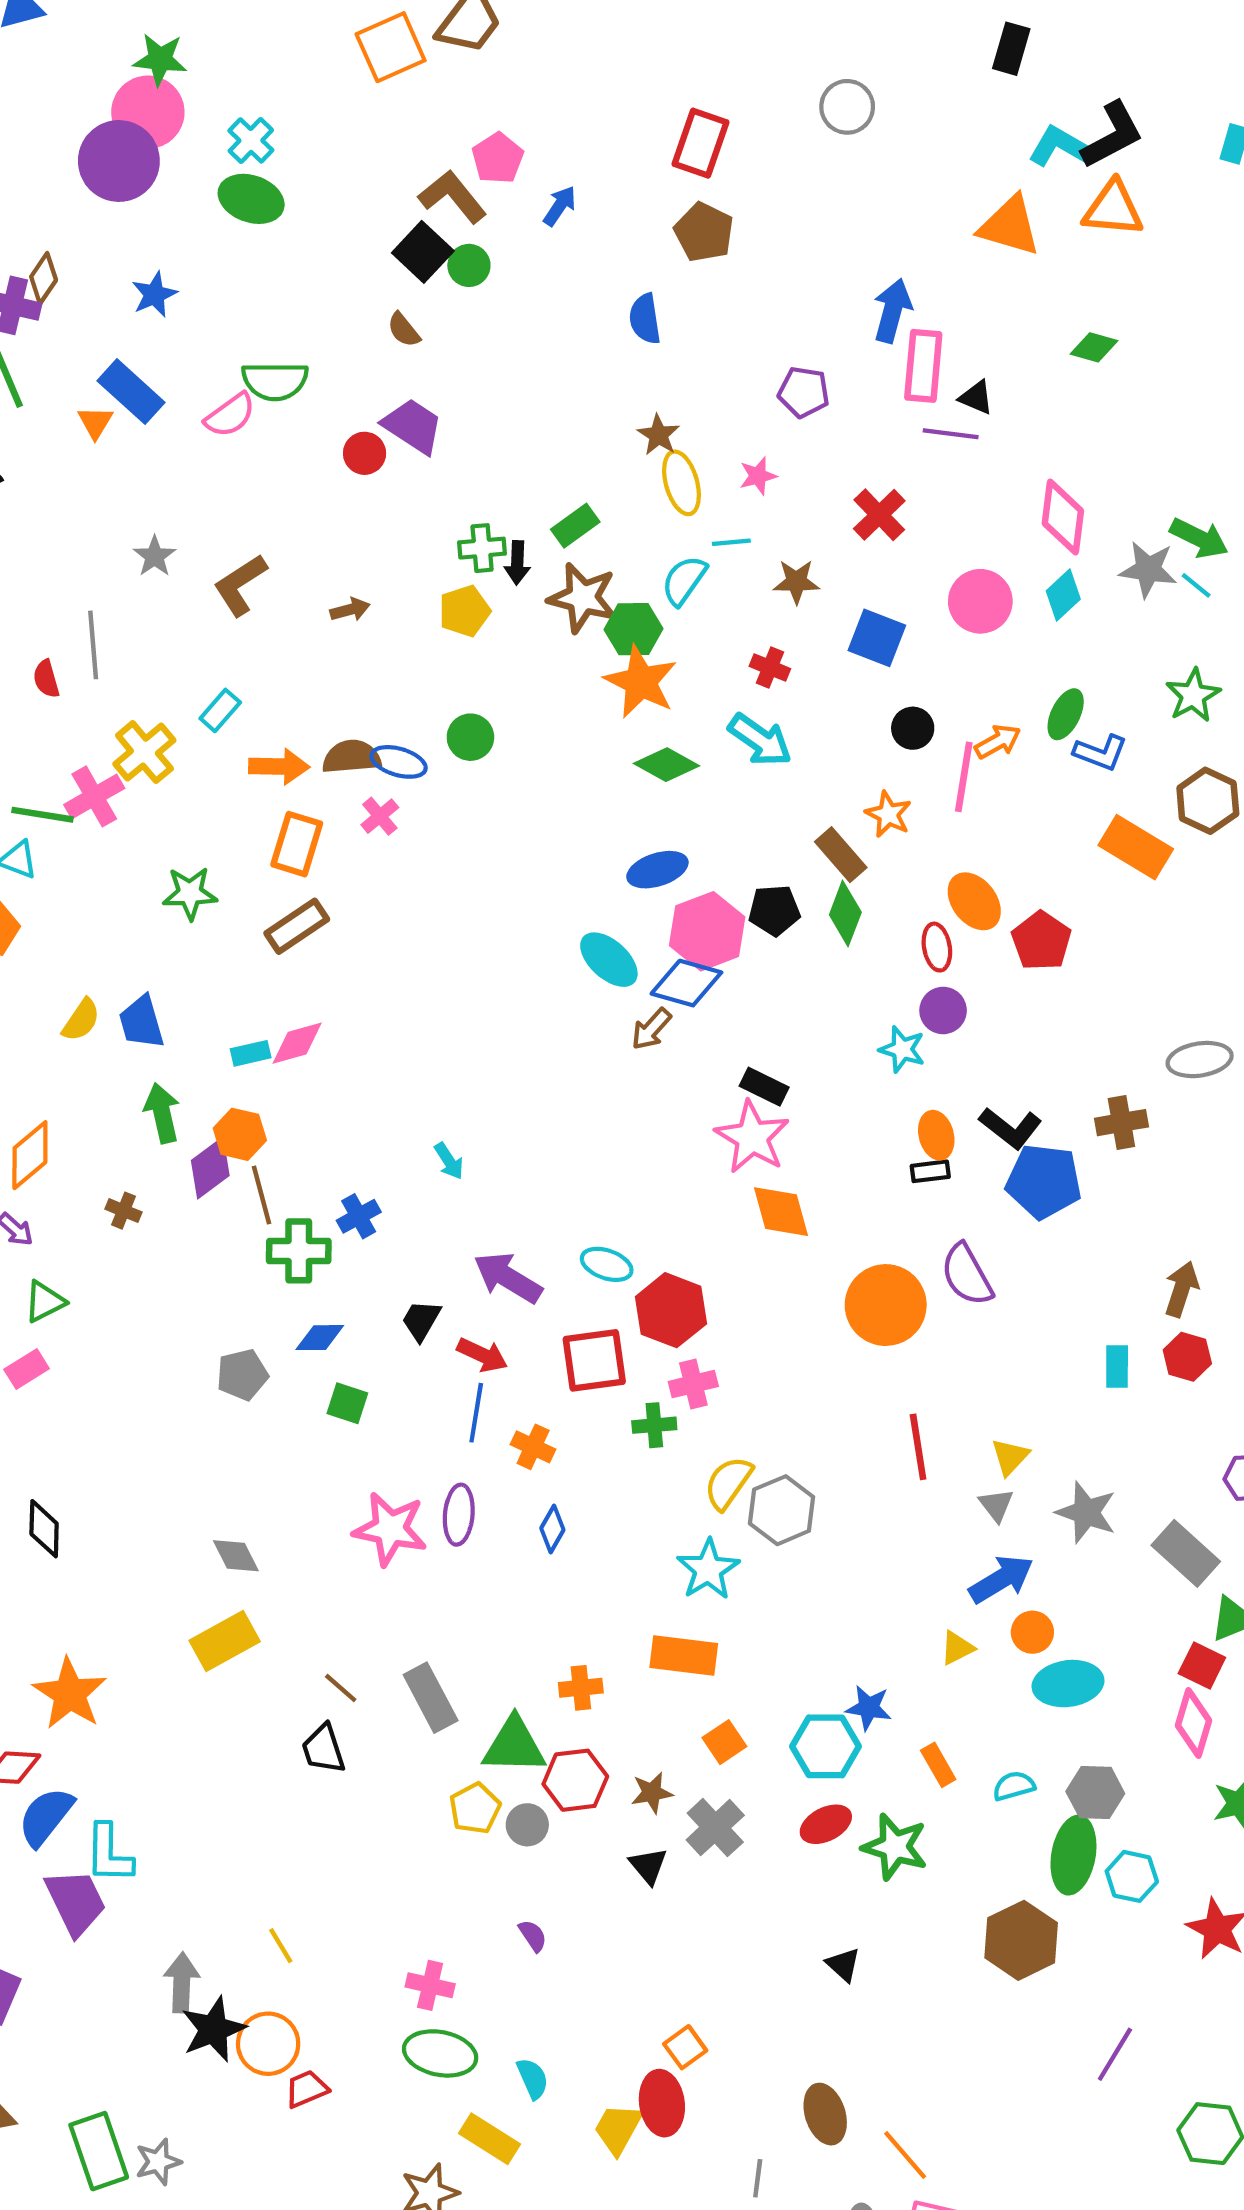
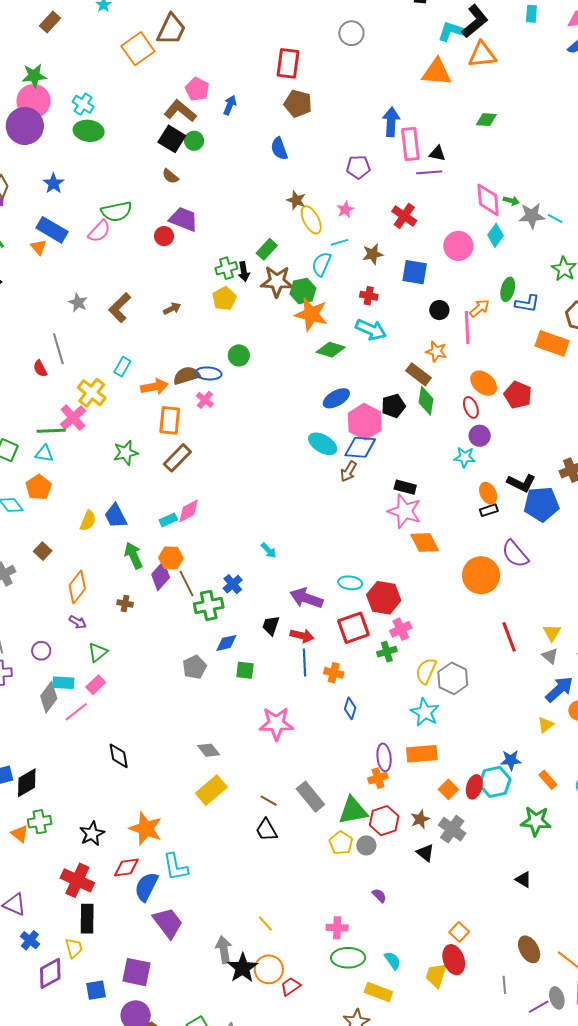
green arrow: (1199, 538) -> (511, 201), moved, size x0.6
purple ellipse: (459, 1515) -> (384, 757), moved
red ellipse: (826, 1824) -> (474, 787), moved, turned -35
cyan L-shape: (109, 1854) -> (176, 867), moved

